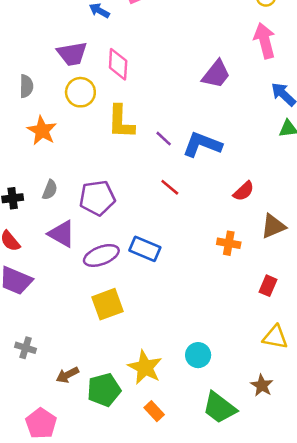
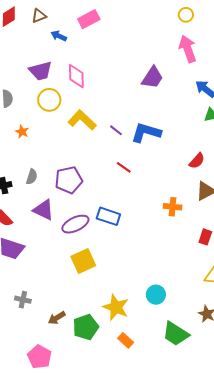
yellow L-shape: (121, 122) -> (82, 120), turned 136
orange star: (42, 131) -> (22, 132), size x0.6
red semicircle: (244, 191) -> (197, 161), moved

